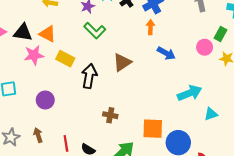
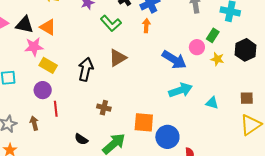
green L-shape: (95, 31) -> (111, 23), moved
blue arrow: (166, 53) -> (174, 60), moved, size x1.4
yellow rectangle: (65, 59) -> (48, 65), moved
cyan triangle: (211, 114) -> (212, 103), moved, turned 32
red line: (66, 143) -> (56, 109), moved

